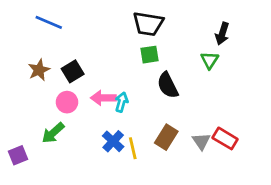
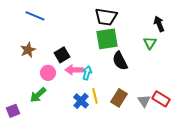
black arrow: (222, 34) -> (159, 24), turned 140
green square: (149, 55) -> (107, 39), size x1.6
black square: (73, 71) -> (62, 55), moved
yellow line: (133, 148) -> (95, 96), moved

